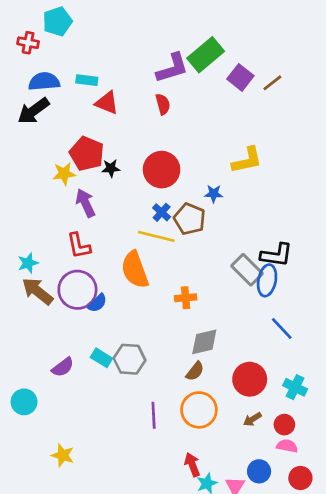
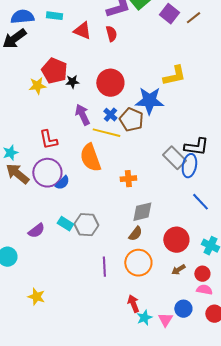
red triangle: (107, 103) -> (82, 31), moved
blue star: (214, 194) -> (149, 101), size x2.0
purple arrow: (85, 203) -> (82, 115), moved

